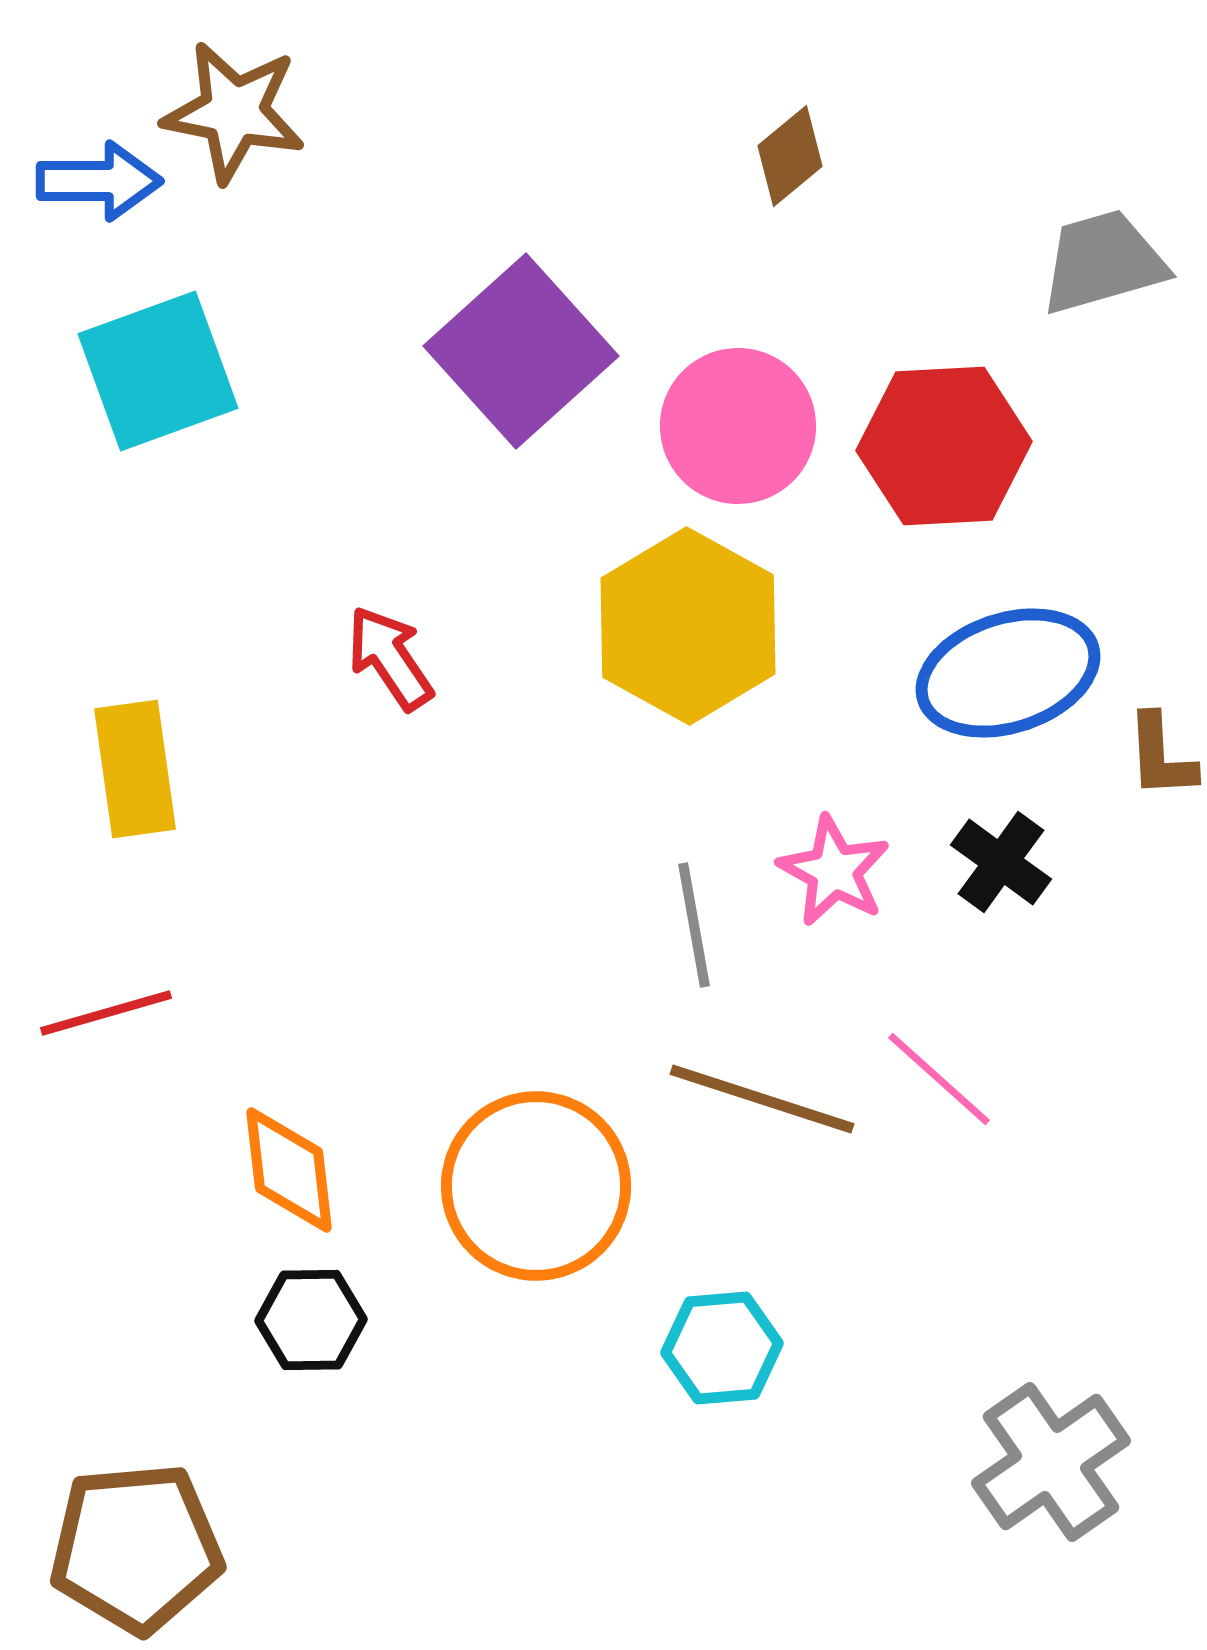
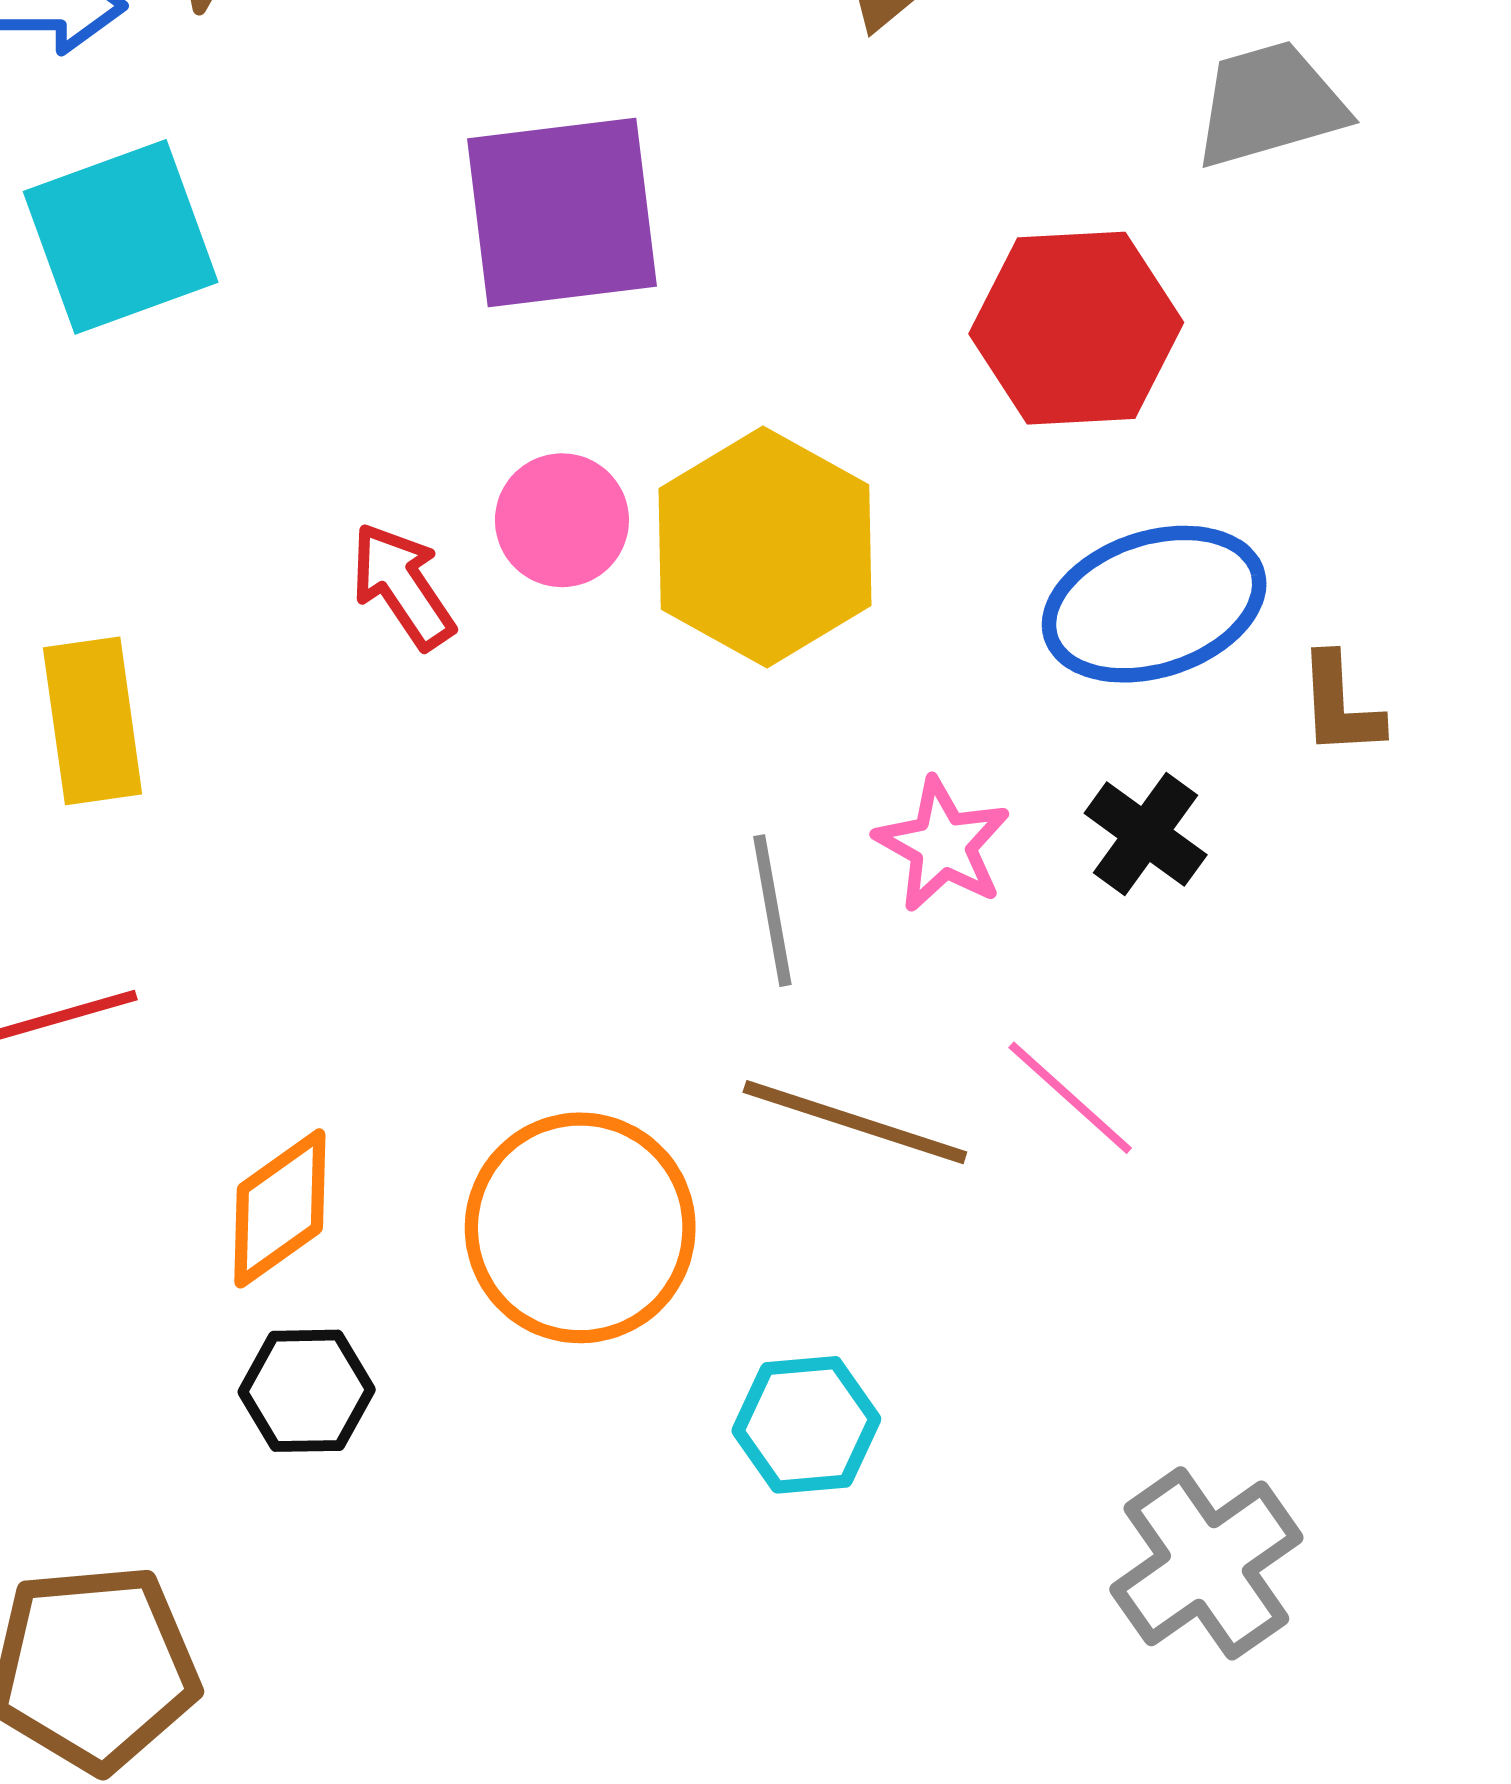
purple square: (521, 351) -> (562, 213), turned 35
pink circle: (738, 426) -> (562, 520), moved, size x0.7
orange diamond: (289, 1170) -> (280, 1208), turned 61

